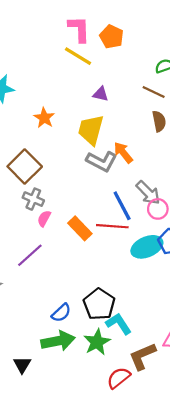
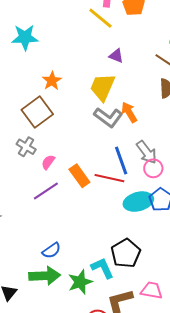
orange star: (44, 118) -> (52, 81), moved
gray cross: (33, 199) -> (26, 147), moved
purple line: (30, 255) -> (46, 191), moved
black pentagon: (99, 304) -> (126, 253), moved

